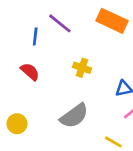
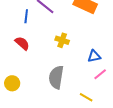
gray semicircle: (74, 116) -> (56, 77), turned 135

